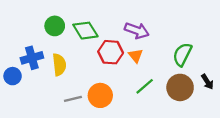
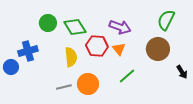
green semicircle: (182, 54) -> (166, 20), moved
yellow semicircle: (59, 65) -> (71, 57), moved
brown circle: (180, 87) -> (158, 49), moved

